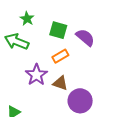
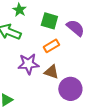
purple star: (36, 75) -> (28, 64), turned 30

